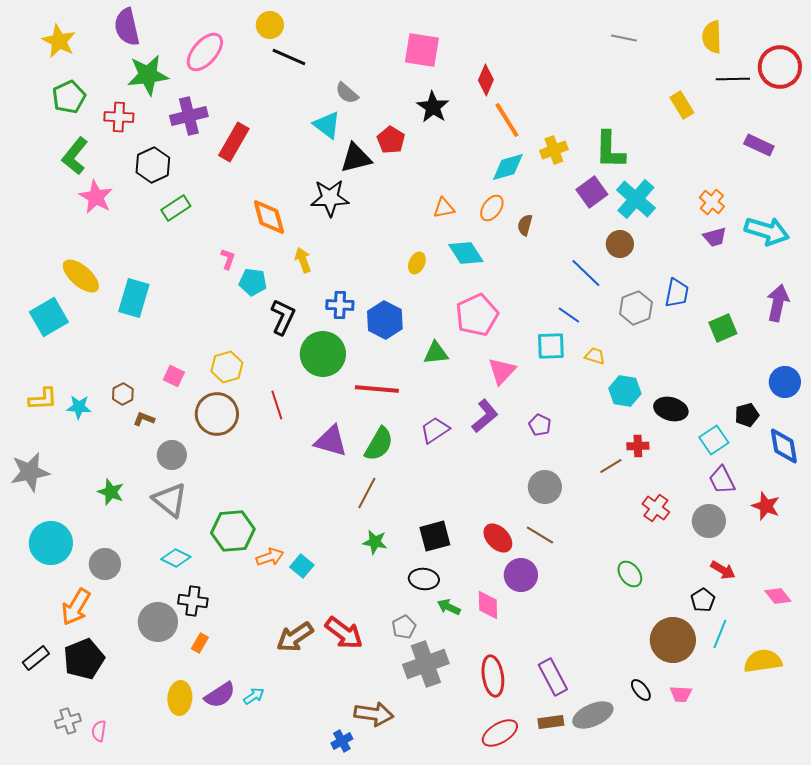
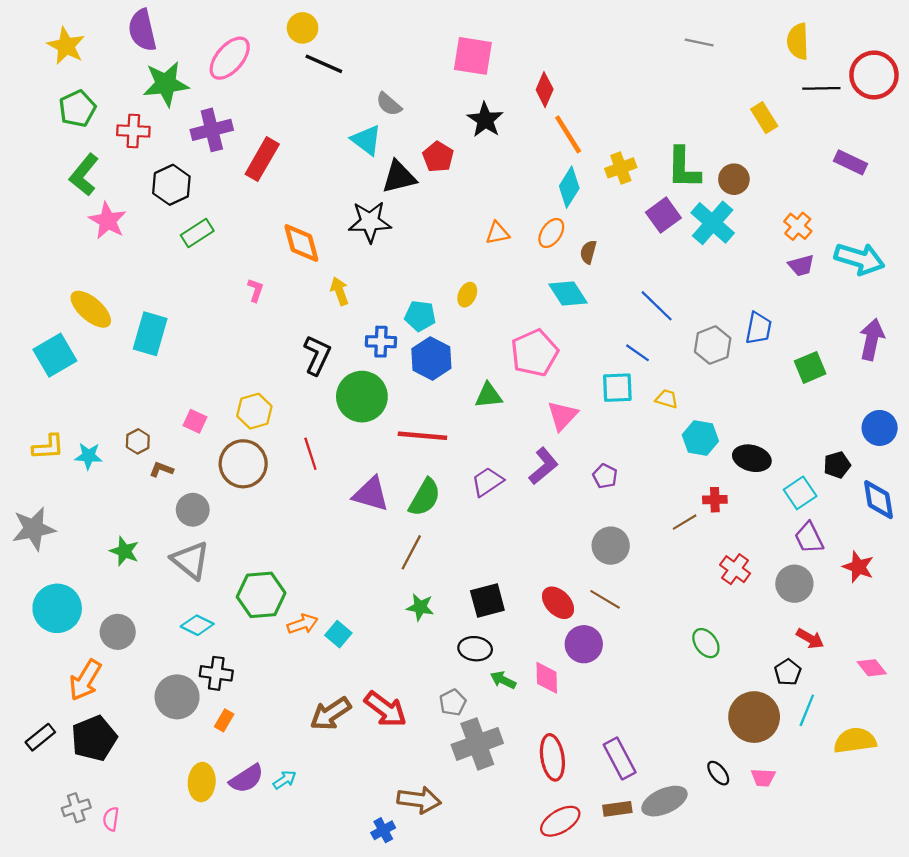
cyan diamond: (508, 167) -> (569, 187), turned -42
brown circle: (620, 244) -> (734, 179), moved
cyan diamond: (466, 253) -> (568, 293), moved
cyan pentagon: (253, 282) -> (420, 316), moved

